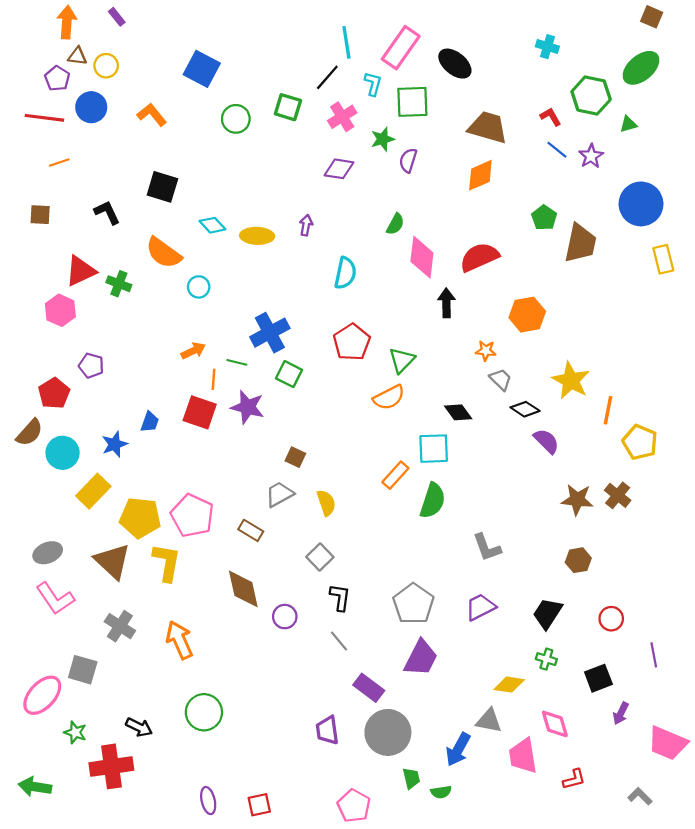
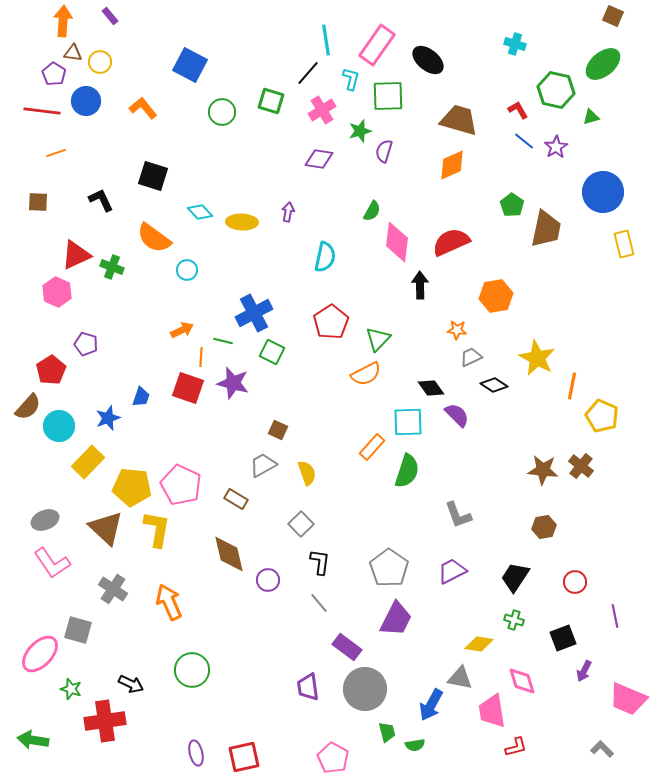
gray trapezoid: (501, 379) -> (471, 357), turned -70
purple semicircle: (546, 441) -> (457, 415), moved
red L-shape: (574, 779) -> (516, 747), moved
red square: (259, 805) -> (244, 757), size x1.4

